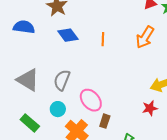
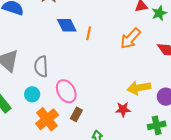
blue diamond: (68, 35) -> (67, 25), moved
gray semicircle: (62, 80) -> (41, 66), turned -35

